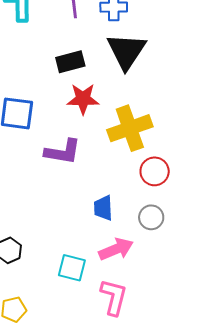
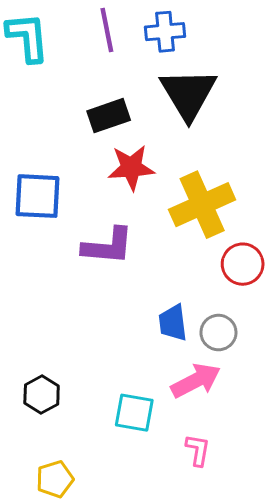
gray circle: (151, 217) -> (218, 333), moved
pink L-shape: (114, 297) -> (198, 450), size x0.6

